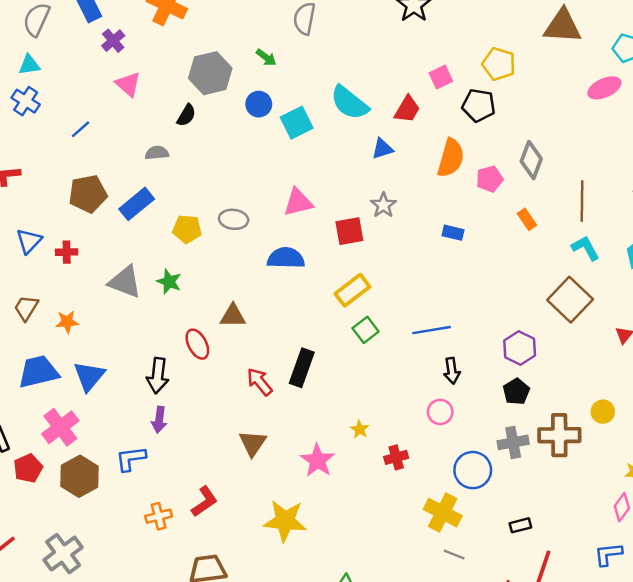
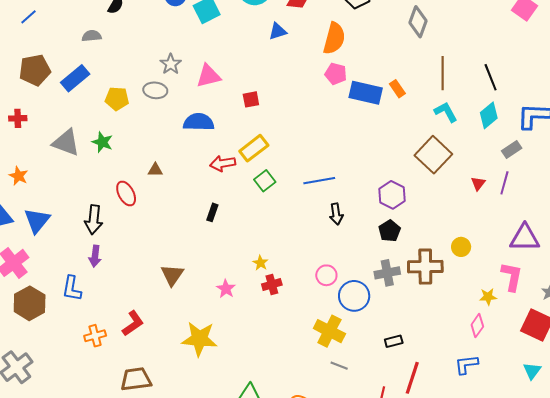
gray diamond: (531, 160) -> (418, 22), moved
pink pentagon: (490, 179) -> (336, 74), moved, turned 30
gray star: (383, 205) -> (171, 64), moved
red square: (349, 231) -> (251, 99), size x0.7
blue rectangle: (453, 233) -> (366, 93), moved, size x1.8
brown triangle: (233, 316) -> (155, 170), size x0.7
orange star: (67, 322) -> (18, 176), turned 30
black rectangle: (302, 368) -> (212, 212), size x0.6
red arrow: (260, 382) -> (223, 163), moved, turned -60
pink circle: (440, 412) -> (326, 275), moved
red cross: (396, 457) -> (272, 284), moved
blue L-shape: (131, 459) -> (72, 288), turned -72
pink star: (318, 460) -> (226, 289), size x0.7

